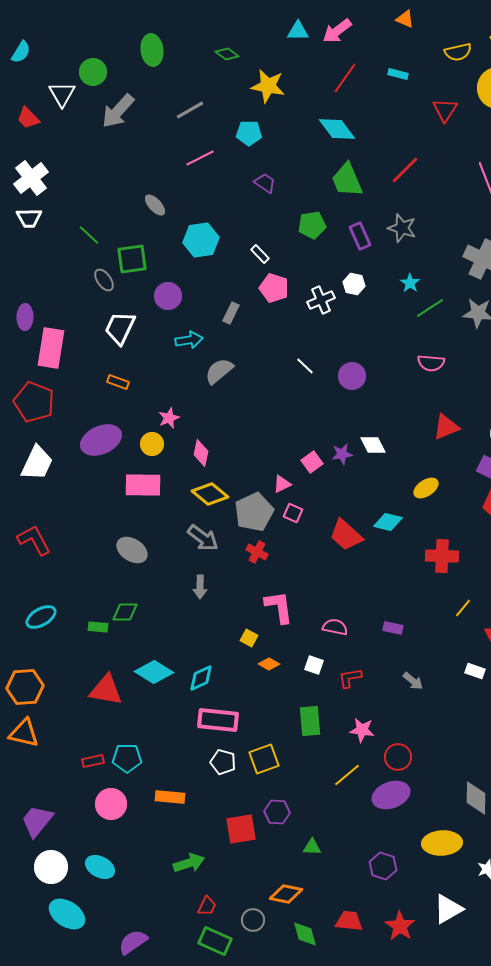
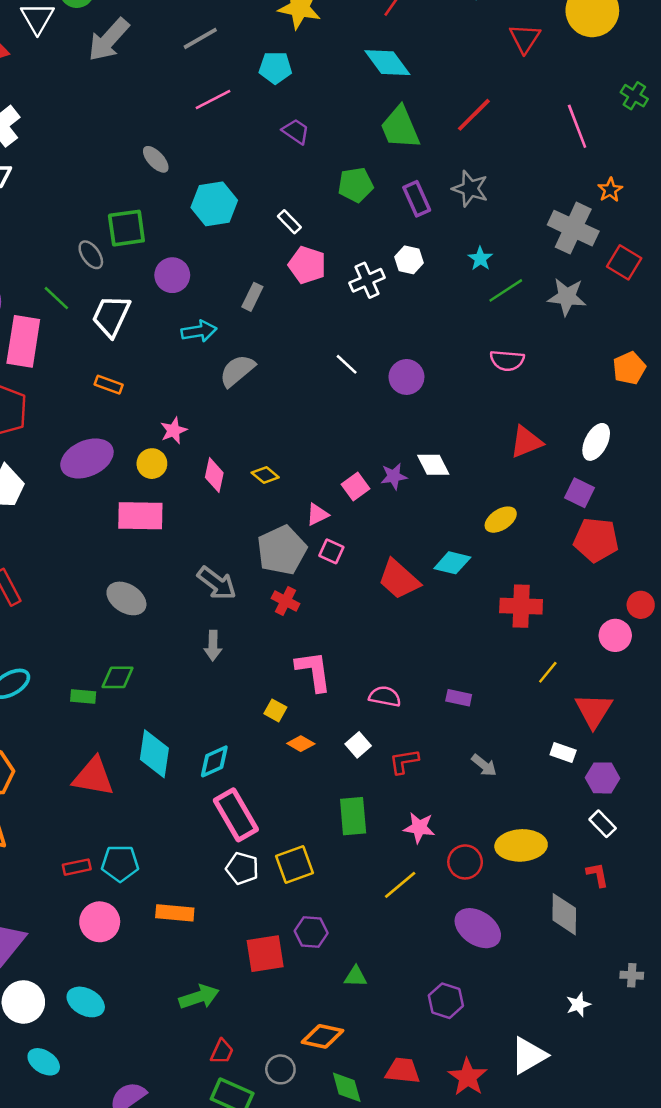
green line: (89, 235) -> (56, 298), moved
yellow diamond: (210, 494) -> (265, 475), moved, size x0.6
white square: (314, 665) -> (358, 745), turned 30
cyan diamond: (154, 672) -> (154, 754), turned 66
pink rectangle: (218, 720) -> (236, 815), turned 54
purple ellipse: (391, 795) -> (478, 928), moved, turned 54
yellow ellipse: (442, 843) -> (521, 845), moved
cyan ellipse: (67, 914) -> (44, 1062), size x0.7

